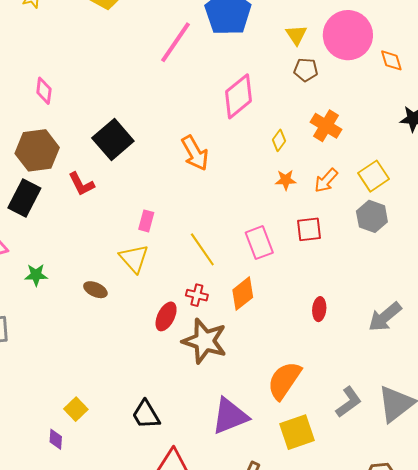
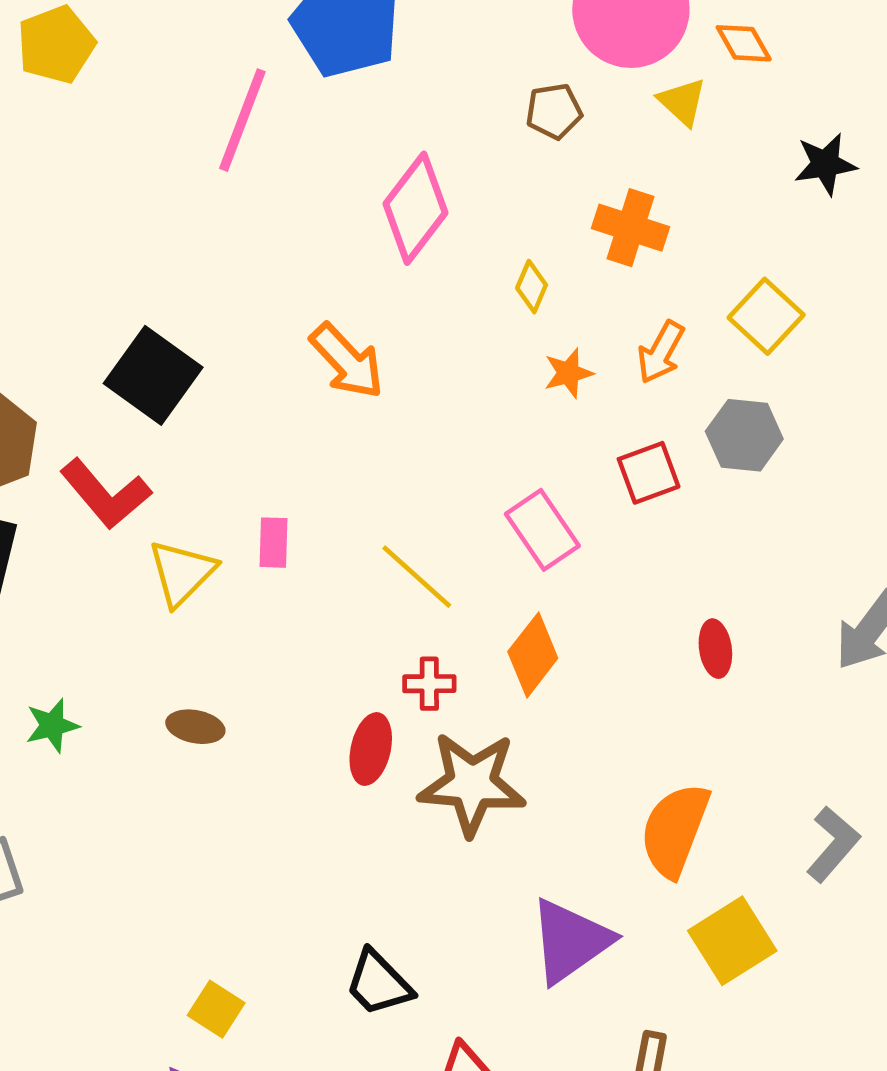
yellow triangle: (296, 35) -> (682, 102), moved
red L-shape: (81, 184) -> (106, 494), size x1.4
gray hexagon: (372, 216) -> (744, 435), moved
yellow triangle: (134, 258) -> (182, 573), moved, turned 40

